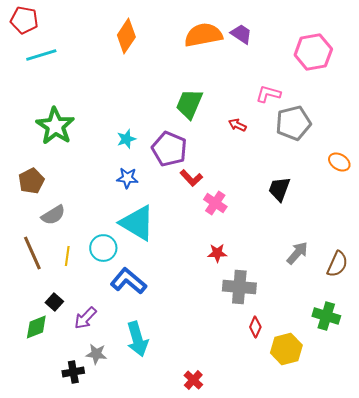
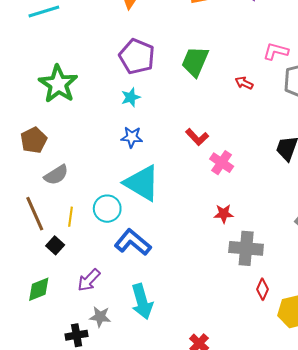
purple pentagon: (169, 149) -> (137, 56), moved
black square: (54, 302) -> (55, 245), moved

